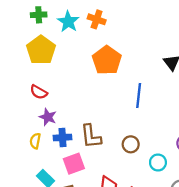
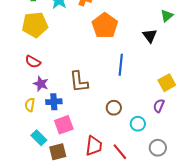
yellow pentagon: (41, 50) -> (35, 25), turned 30
orange pentagon: (107, 60) -> (105, 26), moved
brown L-shape: (91, 136) -> (79, 82), moved

